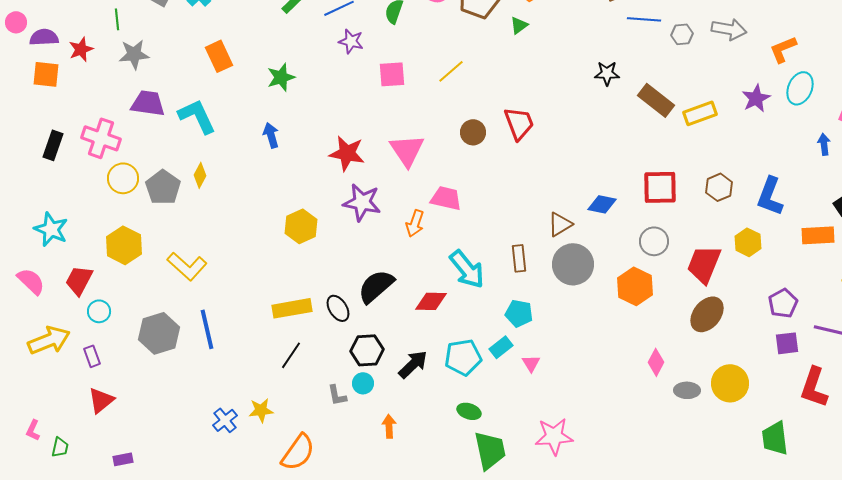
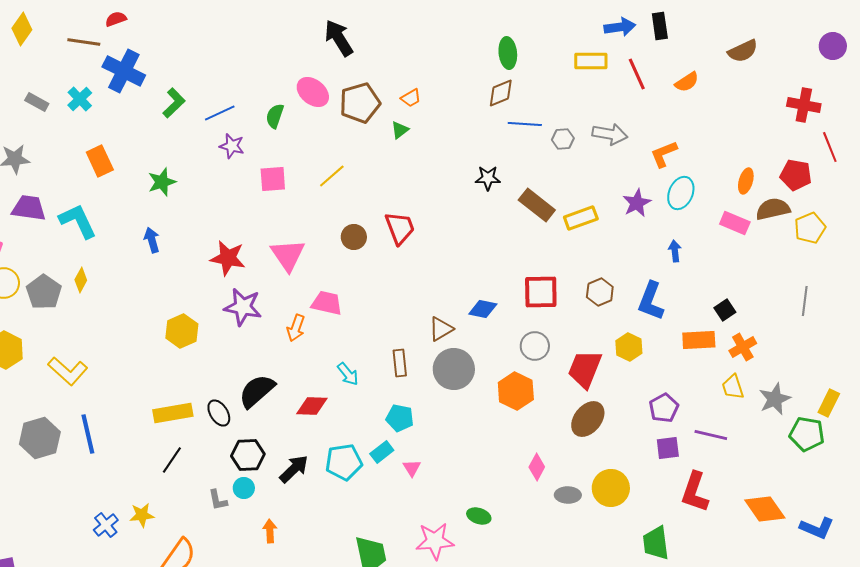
blue arrow: (824, 144) -> (675, 251), moved
cyan arrow: (467, 269) -> (348, 374), size x0.6
green ellipse: (469, 411) -> (479, 516), moved

